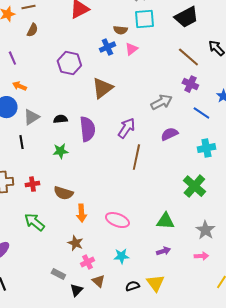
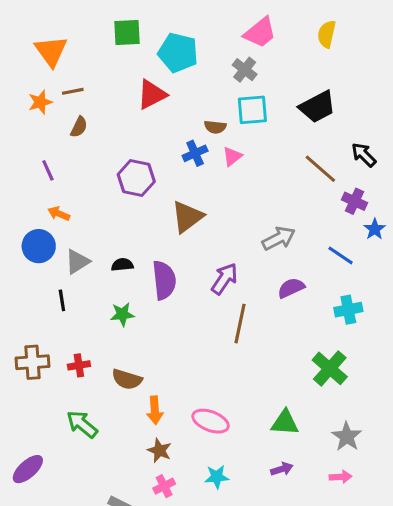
purple cross: (190, 84) -> (355, 201), moved
brown star: (75, 243) -> (159, 450), moved

